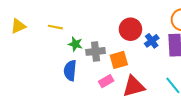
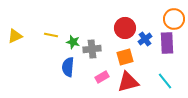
yellow triangle: (18, 26) -> (15, 36), moved
yellow line: (55, 27) -> (51, 35), moved
orange square: (119, 60) -> (125, 57), moved

